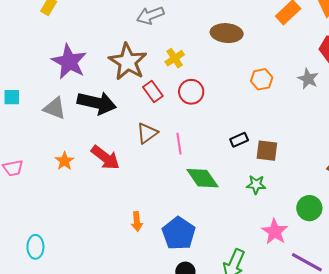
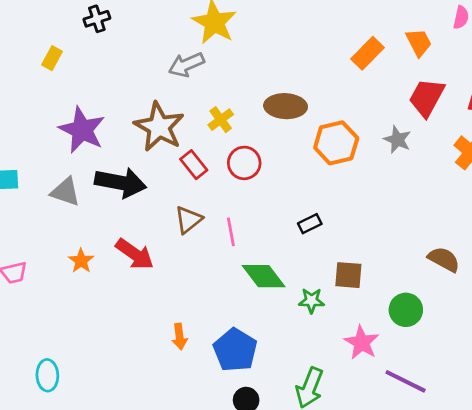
brown ellipse: (227, 33) -> (286, 106), moved
orange hexagon: (262, 79) -> (336, 143), size x1.5
brown square: (267, 151) -> (348, 275), moved
green star: (256, 185) -> (311, 301), moved

